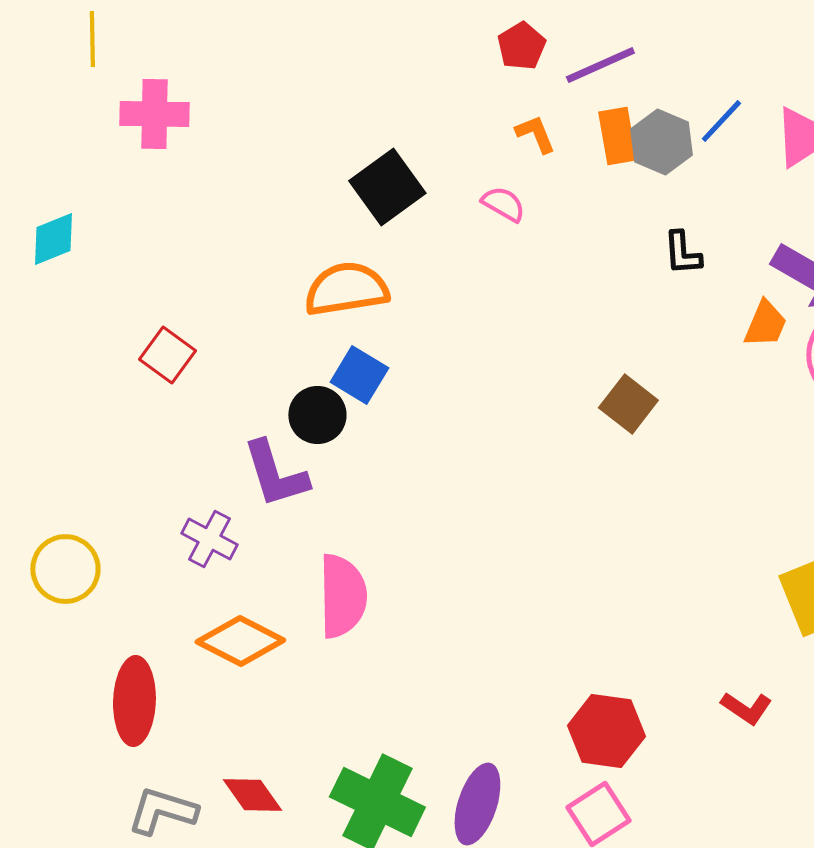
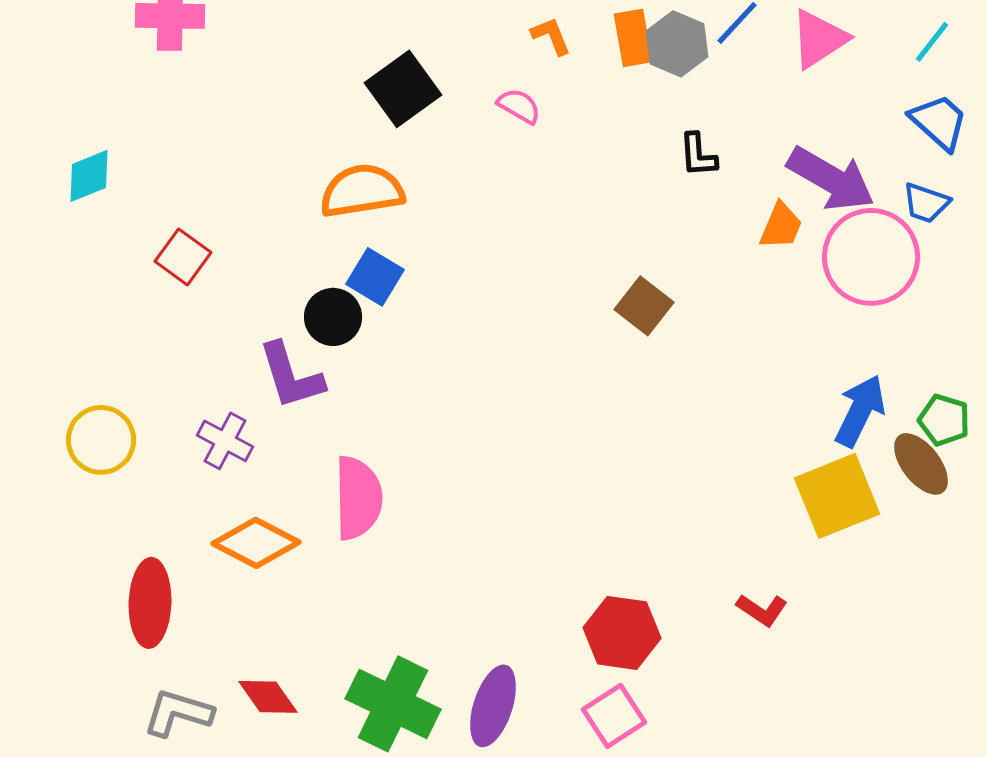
cyan diamond: (53, 239) -> (89, 176), moved
yellow circle: (65, 569) -> (101, 440), moved

